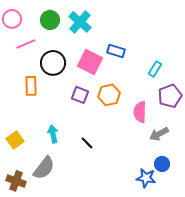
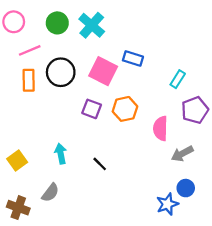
orange rectangle: (31, 86) -> (29, 80), moved
gray semicircle: (44, 168) -> (50, 193), size x0.7
blue star: (146, 178) -> (167, 204), turned -30

